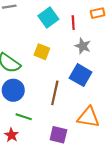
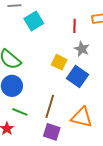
cyan square: (48, 18) -> (34, 21), moved
yellow square: (42, 52) -> (59, 62), moved
brown line: (55, 93) -> (50, 106), moved

